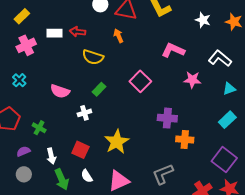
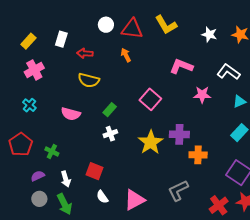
white rectangle: (55, 33) -> (61, 39), moved, turned -70
yellow semicircle: (93, 57) -> (89, 80), moved
white cross: (84, 113) -> (110, 134), moved
yellow star: (117, 142) -> (151, 142), moved
green arrow: (62, 179) -> (65, 204), moved

